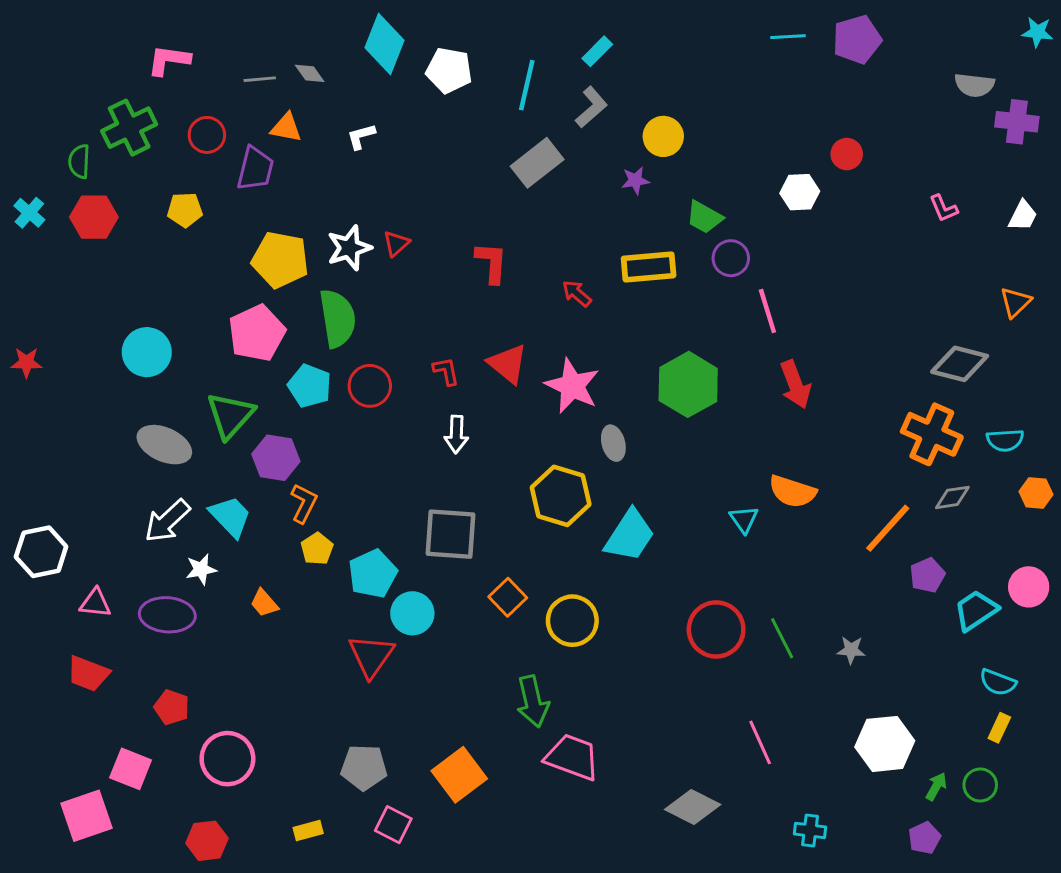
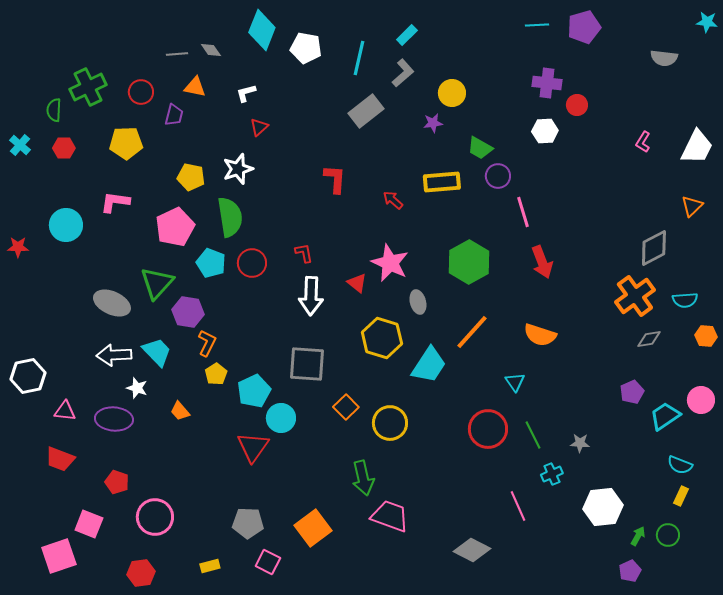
pink L-shape: (169, 60) -> (115, 202), moved
purple cross: (1017, 122) -> (547, 83), moved
purple trapezoid: (255, 169) -> (174, 115), size x0.7
pink L-shape: (944, 208) -> (643, 142), turned 55
yellow pentagon: (185, 210) -> (126, 143), size x1.4
white trapezoid: (1023, 216) -> (697, 147), size x1.6
red hexagon: (94, 217) -> (64, 148), size x0.7
red triangle: (396, 244) -> (259, 127), moved
yellow pentagon: (280, 260) -> (191, 177), size x0.7
cyan circle: (147, 352) -> (66, 225), moved
red triangle: (508, 364) -> (357, 283), moved, size x0.7
gray diamond: (960, 364) -> (654, 248), turned -42
white arrow: (456, 434) -> (311, 296), size x1.5
orange cross: (932, 434) -> (635, 296), turned 30
cyan triangle: (744, 519) -> (515, 382), moved
white arrow: (167, 521) -> (114, 355), turned 40
orange line: (888, 528) -> (472, 332), moved
white star: (201, 569) -> (137, 388), turned 30
cyan cross: (810, 830) -> (552, 474), moved, turned -30

